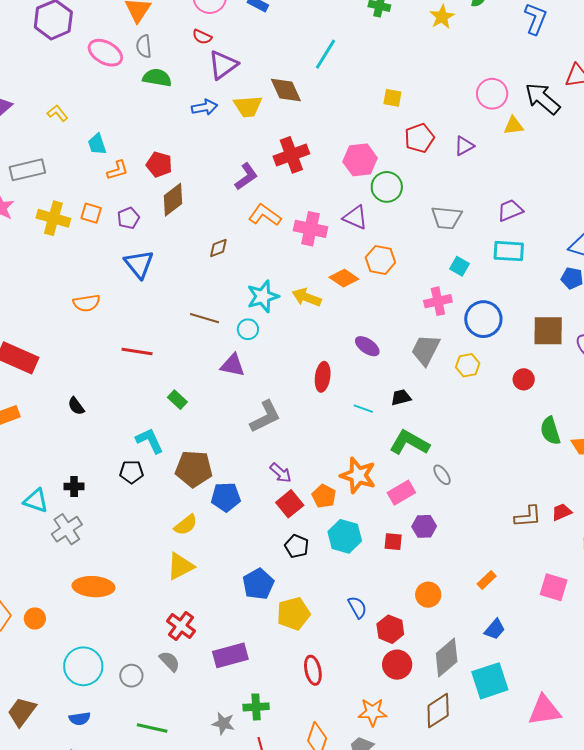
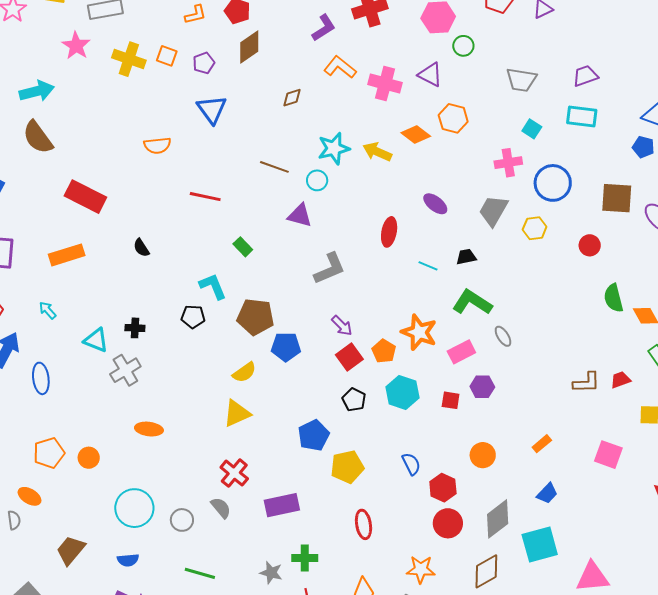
green circle: (387, 187) -> (463, 46), size x0.7
orange ellipse: (94, 587) -> (149, 429), size x0.7

